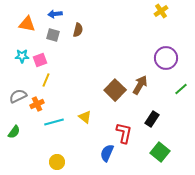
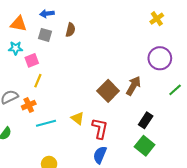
yellow cross: (161, 11) -> (157, 19), moved
cyan star: (22, 56) -> (16, 48), moved
red L-shape: (124, 133) -> (100, 128), moved
green square: (160, 152) -> (145, 146), moved

